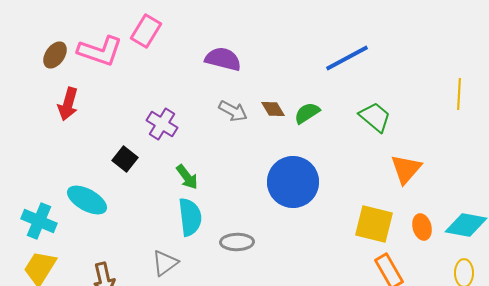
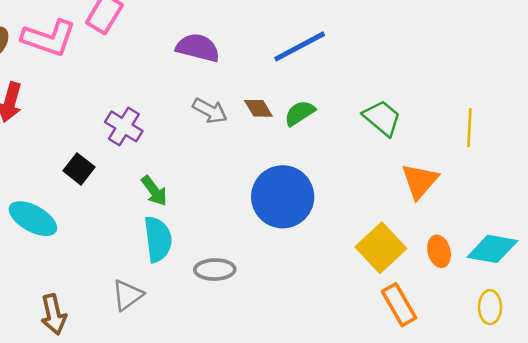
blue line: (347, 58) -> (300, 46), moved
yellow line: (459, 94) -> (469, 128), moved
yellow square: (374, 224) -> (381, 248), turned 33

